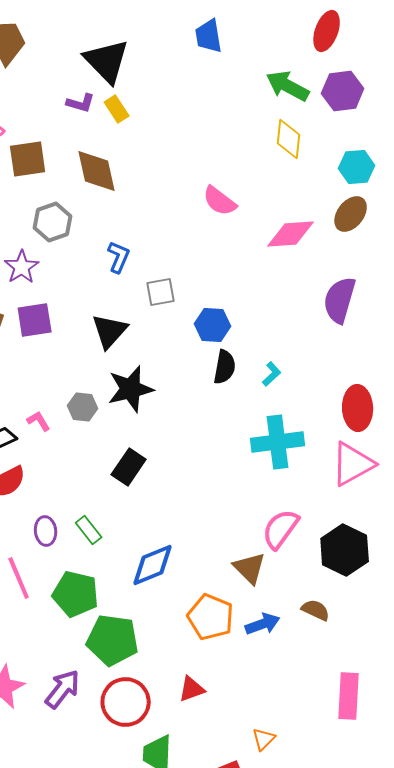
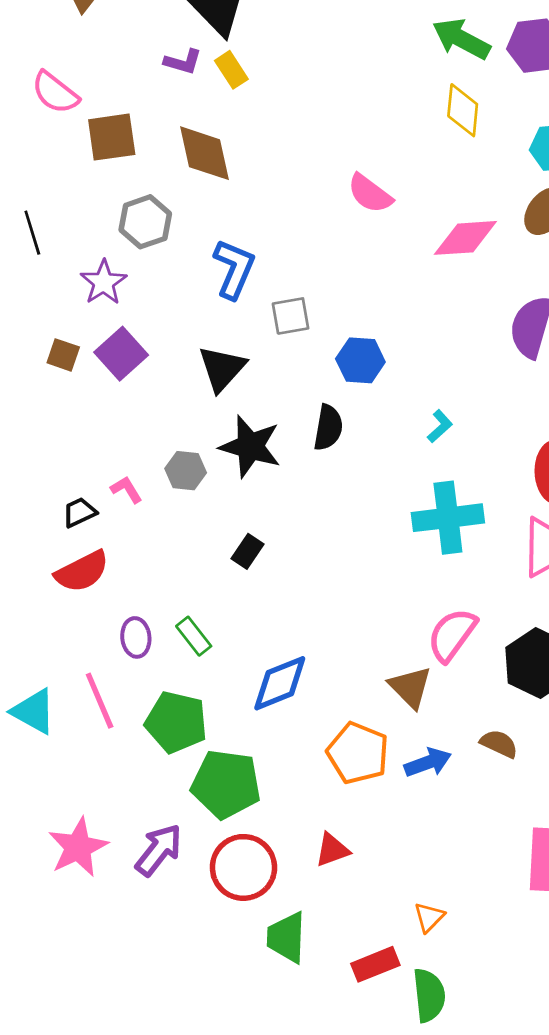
blue L-shape: (119, 257) -> (234, 269), size x1.4
purple square: (35, 320) -> (121, 354), turned -33
black semicircle: (225, 367) -> (328, 428), moved
black star: (131, 389) -> (250, 446), turned 30
black rectangle: (129, 467) -> (248, 551), size x0.7

